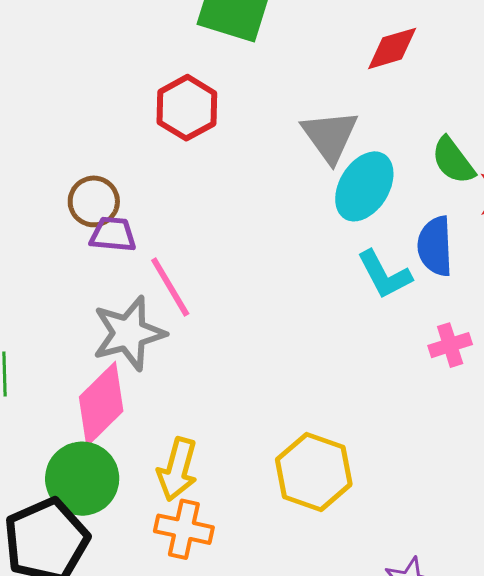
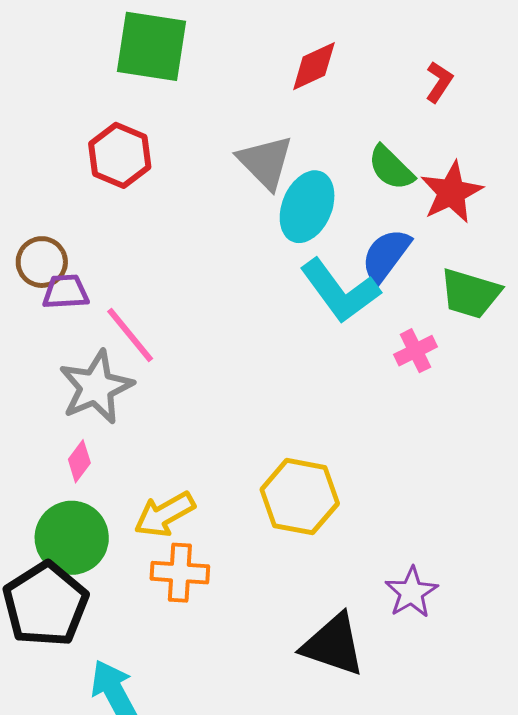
blue semicircle: (435, 246) -> (386, 255), turned 48
cyan L-shape: (384, 275) -> (340, 291), size x1.4
pink diamond: (101, 404) -> (79, 461), size x0.5
yellow arrow: (177, 469) -> (165, 514), turned 54

